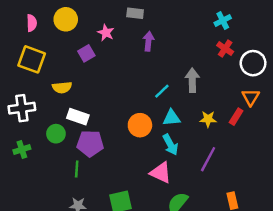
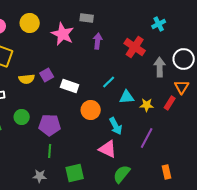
pink star: (106, 33) -> (63, 34), size x1.6
red cross: (225, 49) -> (135, 47), moved, size x1.5
purple square: (86, 53) -> (47, 75), moved
gray arrow: (192, 80) -> (160, 67), moved
white rectangle: (78, 117) -> (70, 86), moved
cyan triangle: (172, 118) -> (127, 97), moved
green line: (77, 169) -> (50, 151), moved

